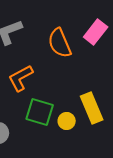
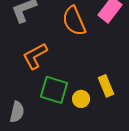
yellow rectangle: (92, 108) -> (106, 86), size x0.7

